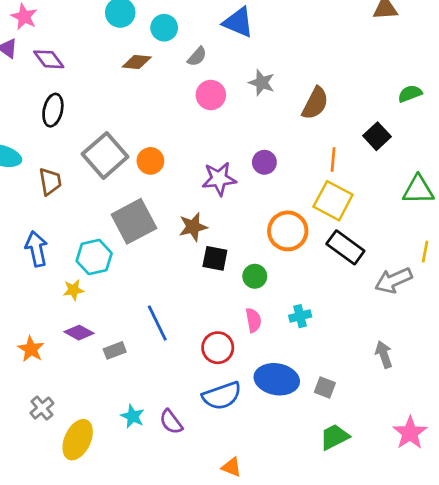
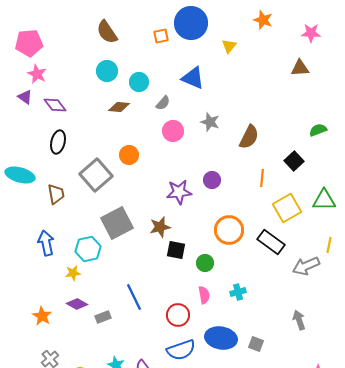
orange circle: (150, 161) -> (129, 155), moved
yellow square: (333, 201) -> (287, 208), moved, turned 32

